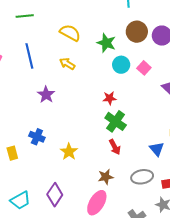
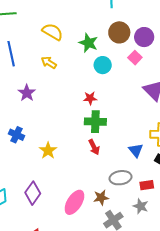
pink square: (144, 68) -> (135, 58), moved
green cross: (116, 121) -> (95, 122), turned -35
brown star: (106, 177) -> (101, 198), moved

